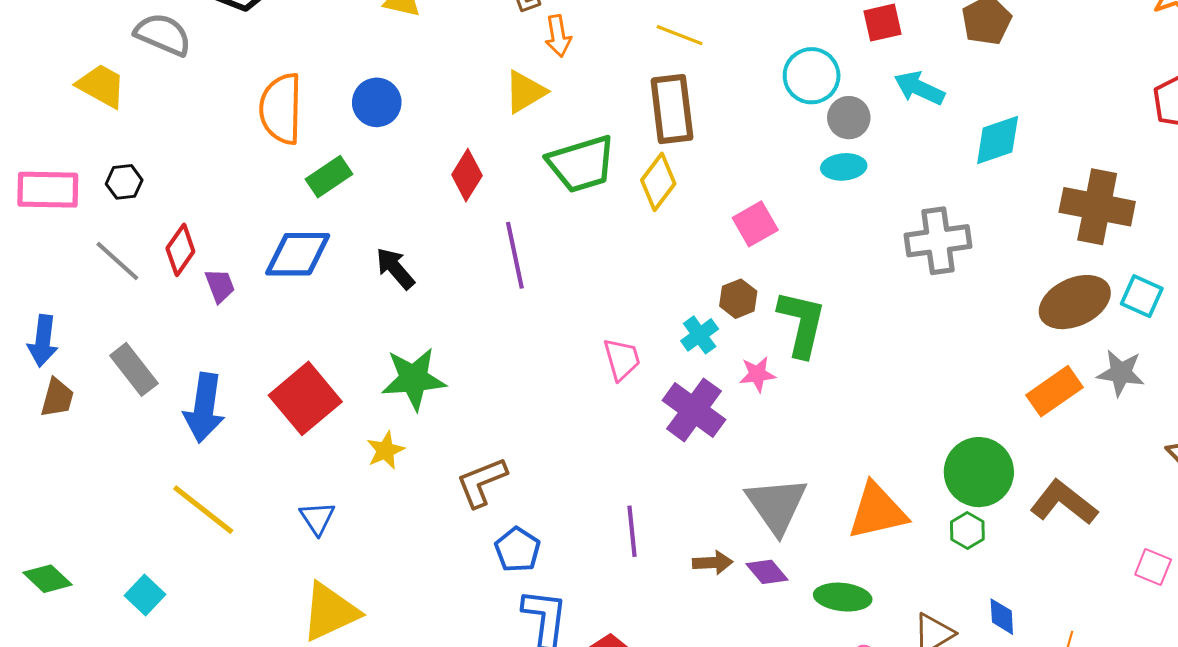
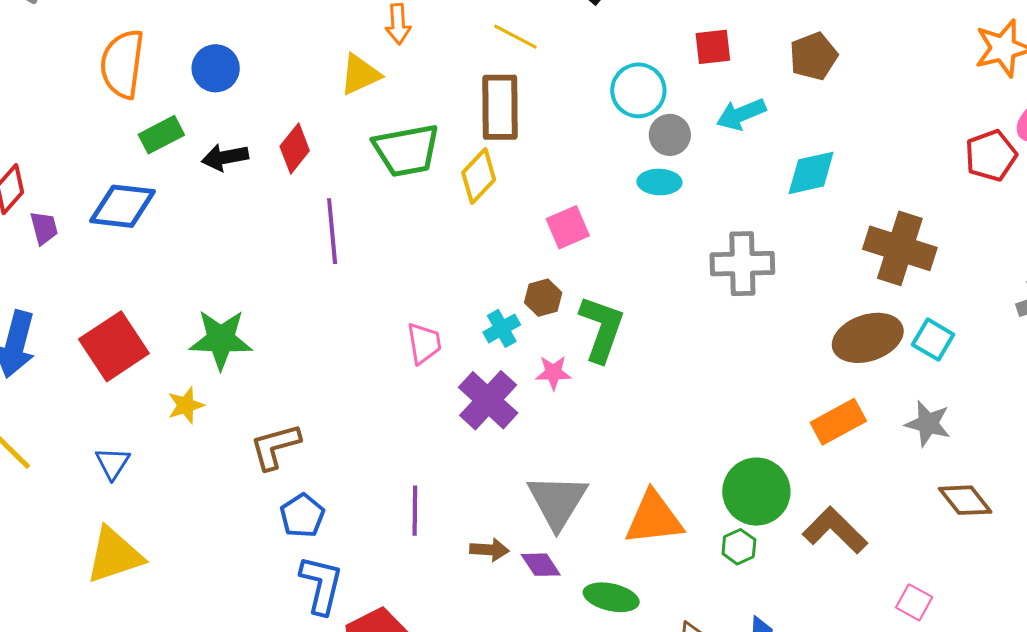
cyan arrow: (919, 88) -> (741, 114), turned -54
black arrow: (395, 268) -> (225, 157), moved, turned -66
gray star: (1121, 373) -> (928, 424), moved

